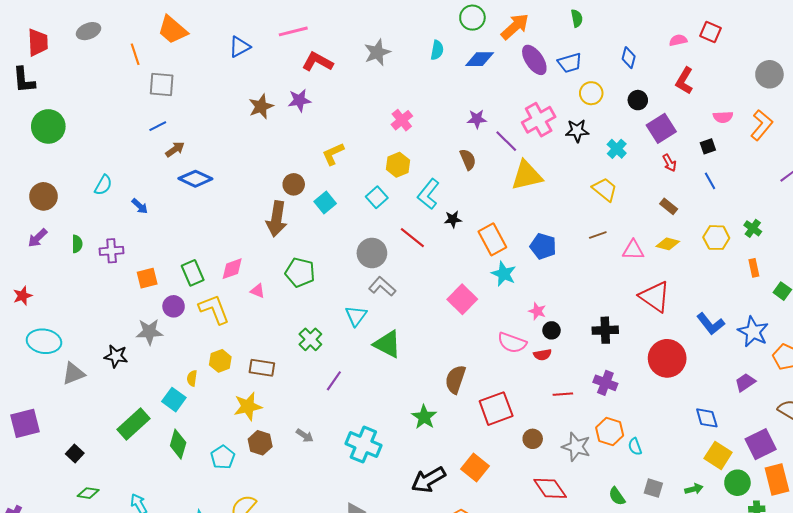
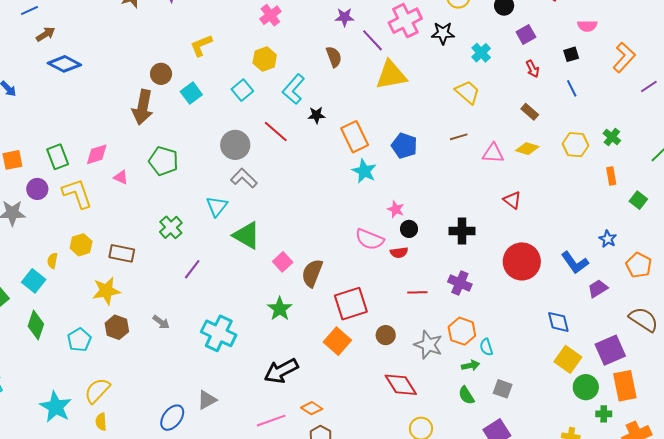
orange L-shape: (762, 125) -> (624, 57), moved
purple square: (661, 128) -> (526, 34), size x0.7
red triangle: (655, 297) -> (512, 200), size x0.6
pink square: (462, 299) -> (283, 262), moved, size x0.7
blue L-shape: (711, 324) -> (575, 263), moved
blue star: (753, 332) -> (608, 239), size x0.6
orange square: (475, 467) -> (337, 341), moved
green arrow: (694, 489) -> (471, 366), moved

